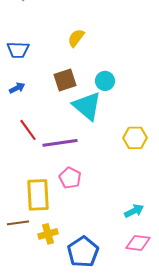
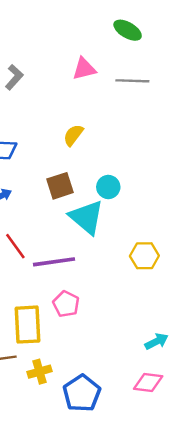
cyan arrow: (134, 211) -> (157, 341), moved

